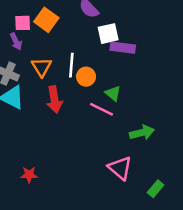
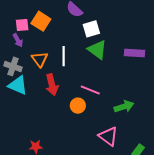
purple rectangle: (123, 48) -> (135, 53), moved
orange circle: (86, 77) -> (78, 106), moved
green triangle: (113, 93) -> (97, 50), moved, size x1.5

